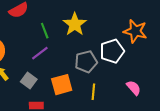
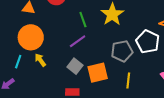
white pentagon: (112, 51) -> (148, 42), turned -30
gray square: (29, 81) -> (75, 66), moved

